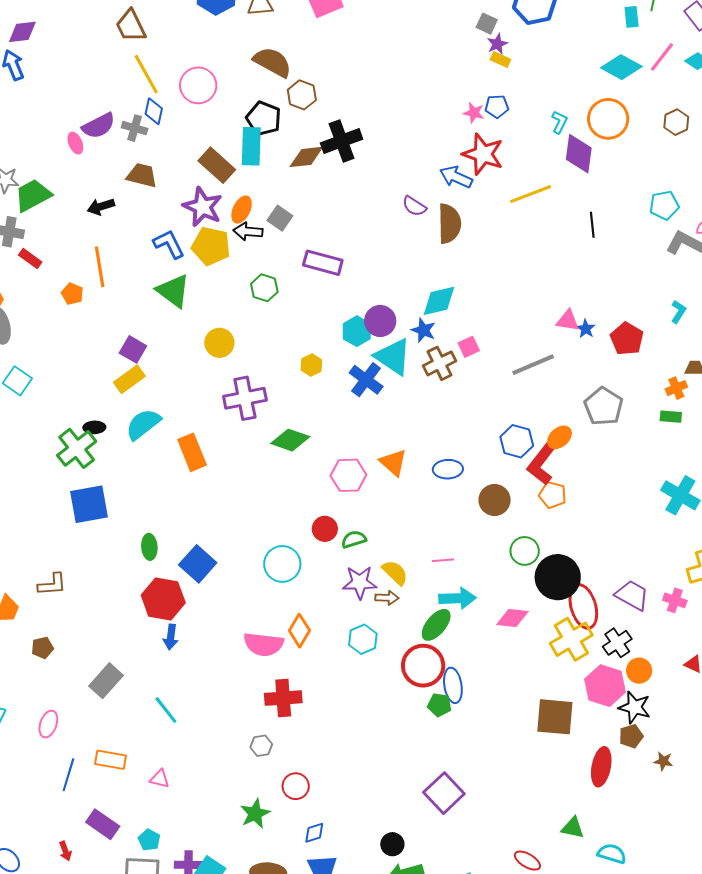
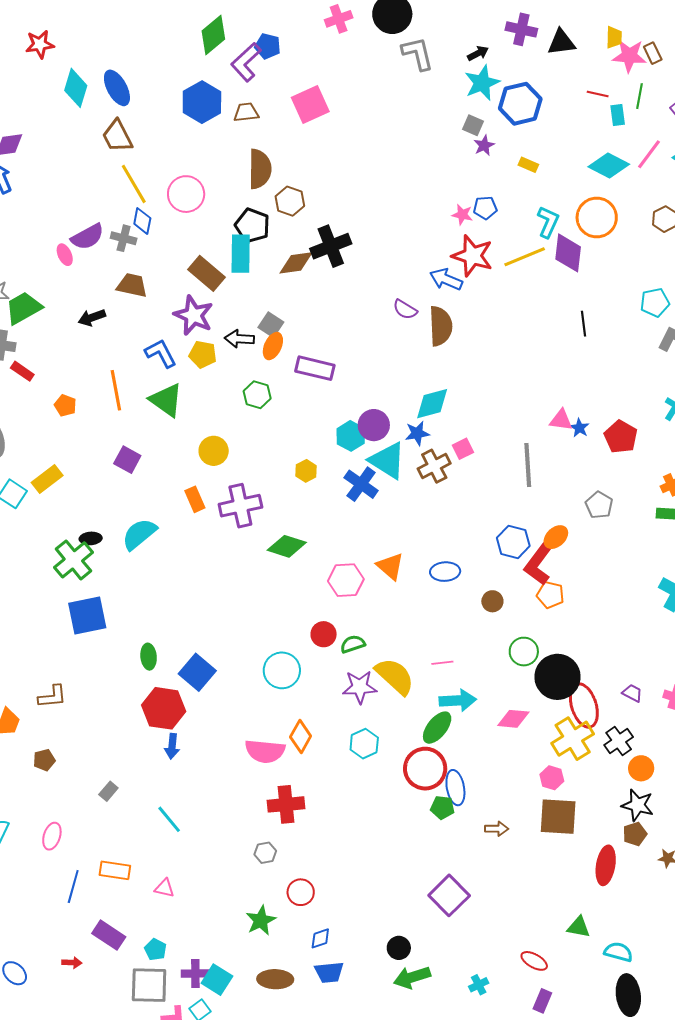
yellow rectangle: (500, 60) -> (528, 165), moved
brown semicircle: (273, 62) -> (260, 169), turned 63
cyan L-shape: (559, 122) -> (548, 222), size x1.4
yellow line: (531, 194) -> (525, 257), moved
orange ellipse: (242, 210) -> (273, 346), moved
yellow pentagon: (211, 246) -> (203, 354), size x0.7
orange line: (100, 267) -> (116, 390), moved
blue star: (423, 330) -> (417, 433), turned -30
gray line: (533, 365) -> (528, 465), turned -69
yellow rectangle: (129, 379) -> (47, 479), moved
gray pentagon: (604, 406) -> (599, 505), size x0.7
orange rectangle: (192, 452) -> (195, 499), moved, size x0.7
brown circle: (495, 500) -> (492, 601), size x0.7
yellow semicircle: (395, 573) -> (395, 676), size x1.5
purple trapezoid: (632, 595) -> (632, 693), size x0.6
brown arrow: (387, 598) -> (497, 829), moved
gray rectangle: (106, 681) -> (108, 791), size x0.6
pink hexagon: (605, 686) -> (552, 778), moved, size x0.6
red arrow: (65, 851) -> (72, 963), turned -66

